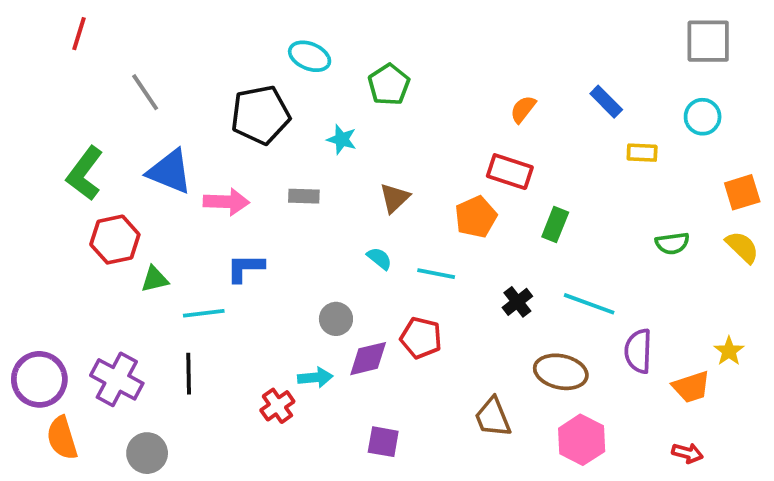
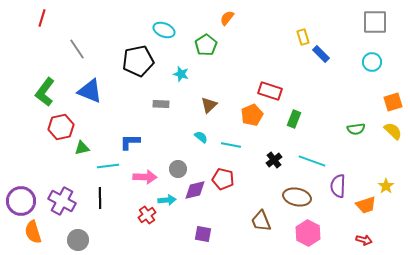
orange semicircle: (523, 109) -> (227, 18), moved
yellow rectangle: (642, 153) -> (303, 37), moved, turned 70
pink arrow: (226, 202) -> (145, 177), moved

